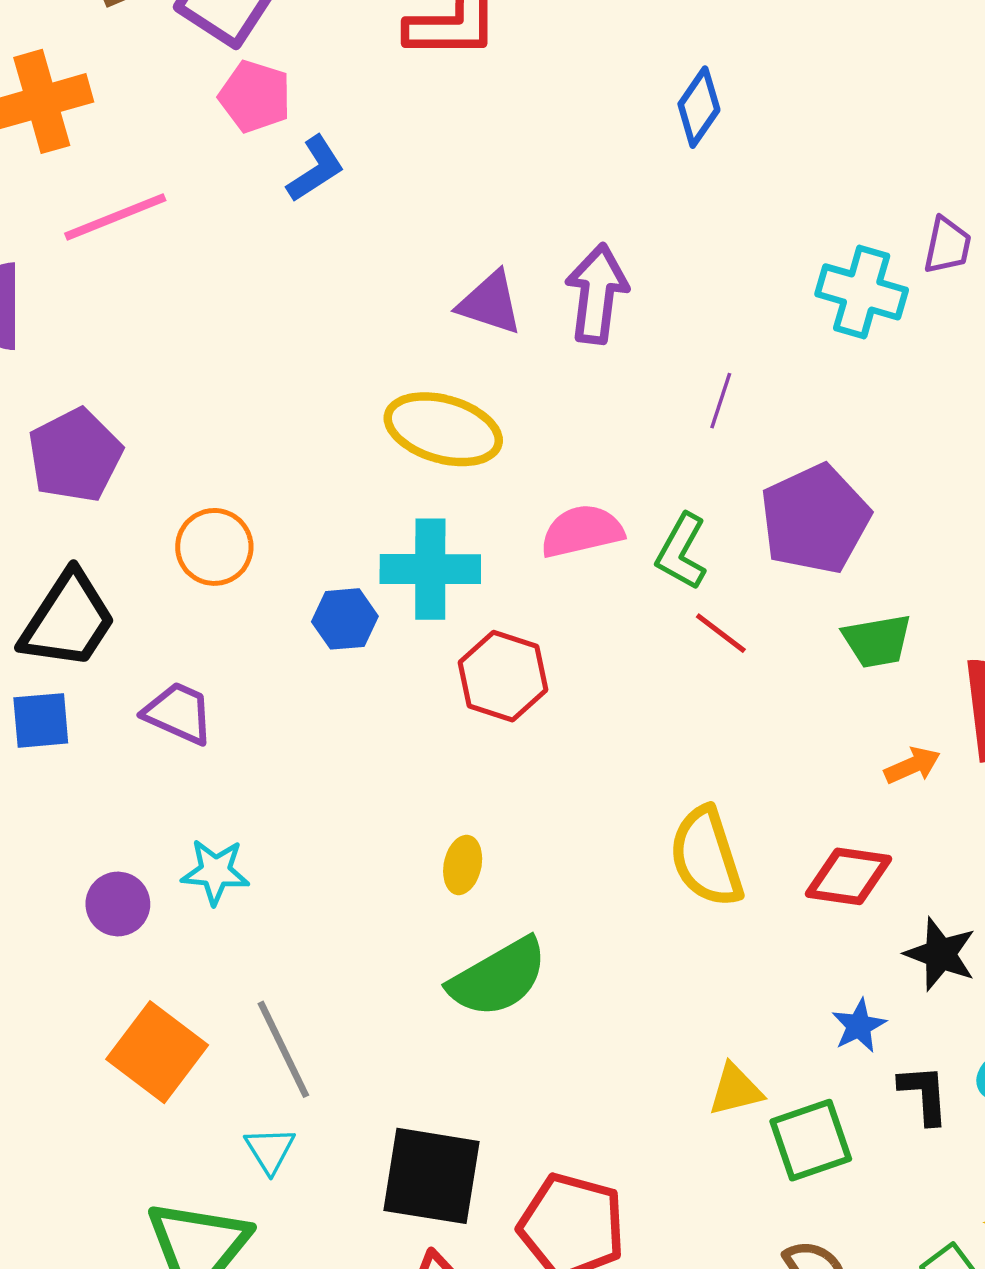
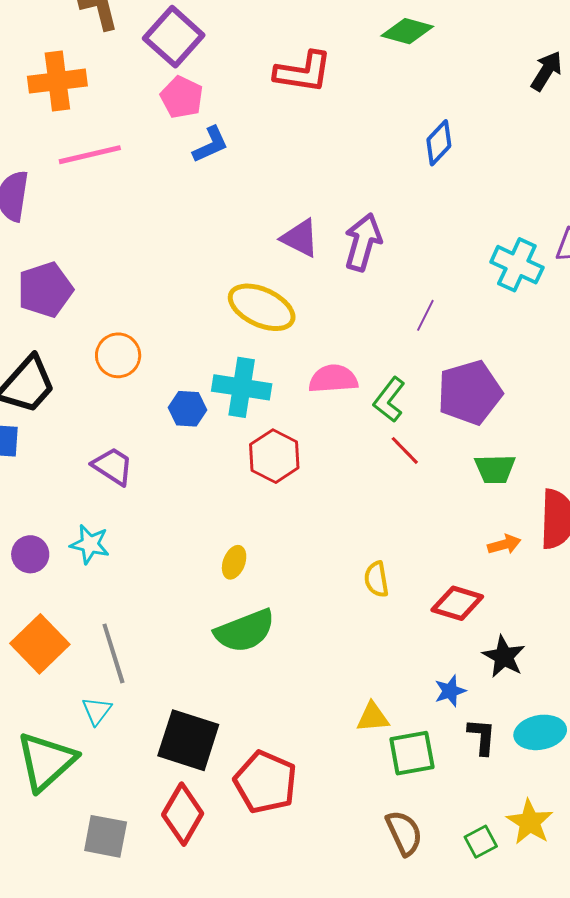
purple trapezoid: (179, 713) -> (113, 466), moved
yellow semicircle: (706, 857) -> (376, 579), size x0.6

